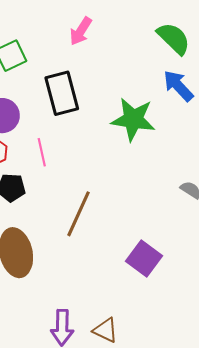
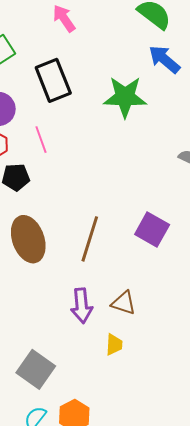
pink arrow: (81, 31) -> (64, 18), turned 120
brown line: (79, 214) -> (90, 239), moved

